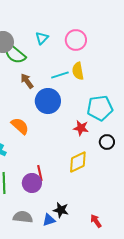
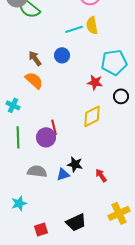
brown arrow: (27, 81) -> (35, 58), moved
blue circle: (48, 101) -> (62, 55), size x0.6
red arrow: (96, 221) -> (101, 175), moved

